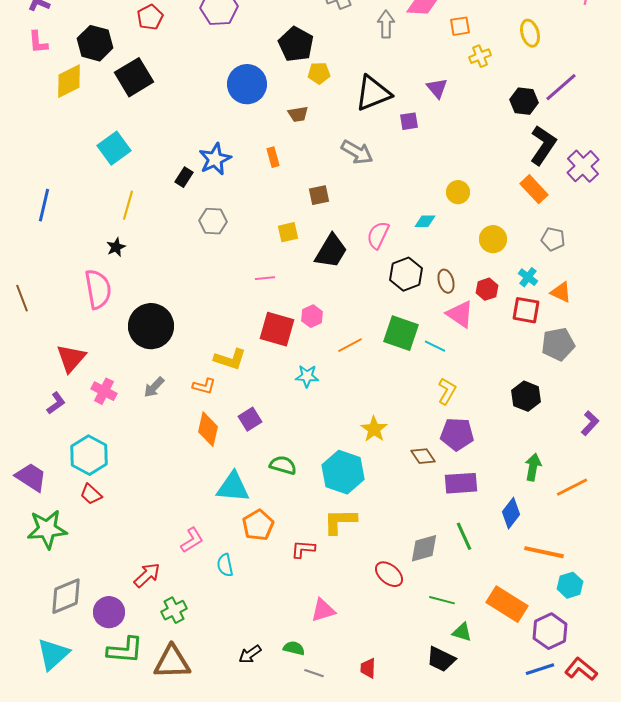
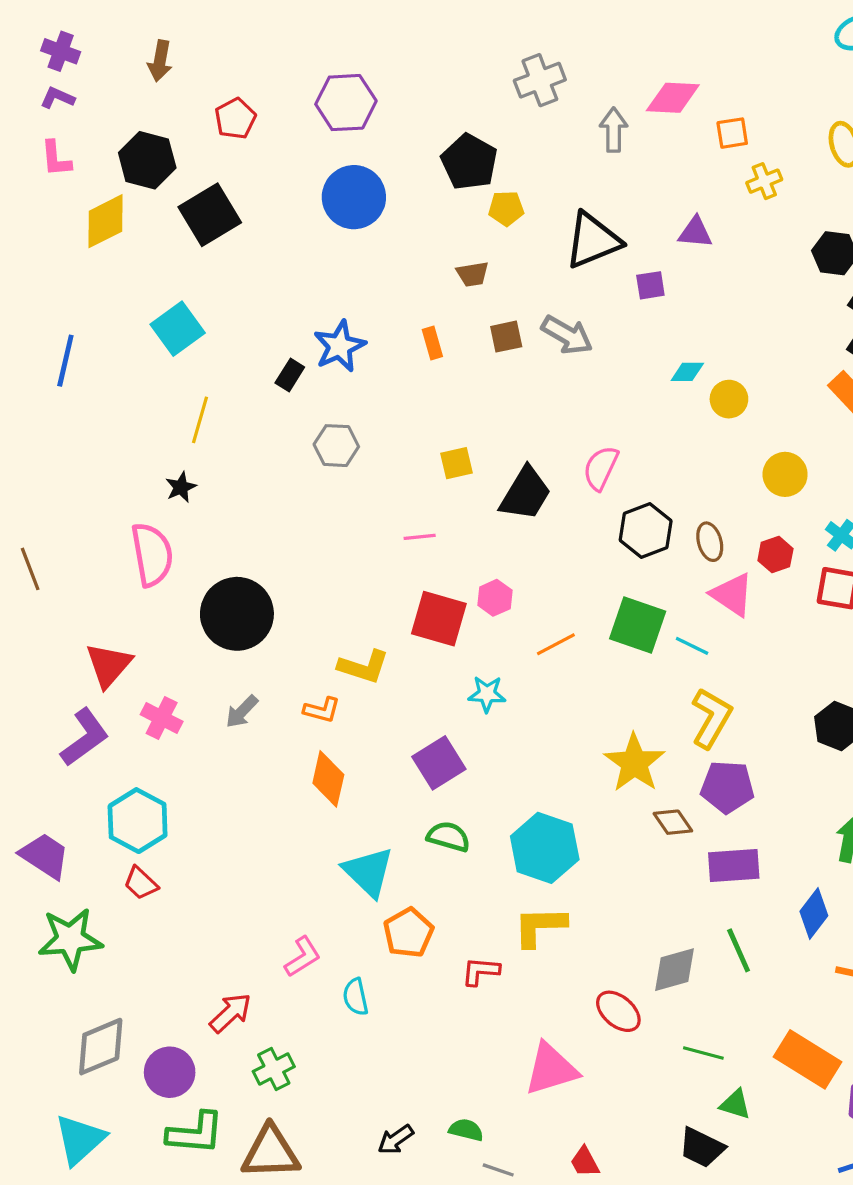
blue circle: (247, 84) -> (354, 197), moved
purple triangle: (437, 88) -> (695, 232), turned -45
brown square: (319, 195) -> (506, 337), moved
blue line: (44, 205) -> (65, 361), moved
cyan diamond: (425, 221) -> (687, 372), moved
yellow L-shape: (447, 391) -> (711, 718), size x1.4
purple L-shape: (56, 403) -> (85, 737), size x1.6
purple square: (250, 419) -> (439, 763), moved, size x1.4
yellow star: (374, 429) -> (634, 763), moved, size x1.4
cyan triangle: (233, 487) -> (368, 872), turned 39
pink triangle: (323, 610) -> (551, 1069), moved, size x1.4
red trapezoid: (368, 668) -> (585, 1162), turned -30

